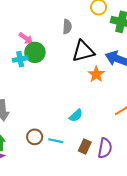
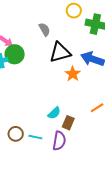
gray semicircle: (67, 27) -> (44, 29), turned -32
brown rectangle: (85, 147) -> (68, 123), moved
purple semicircle: (105, 148) -> (59, 141), moved

